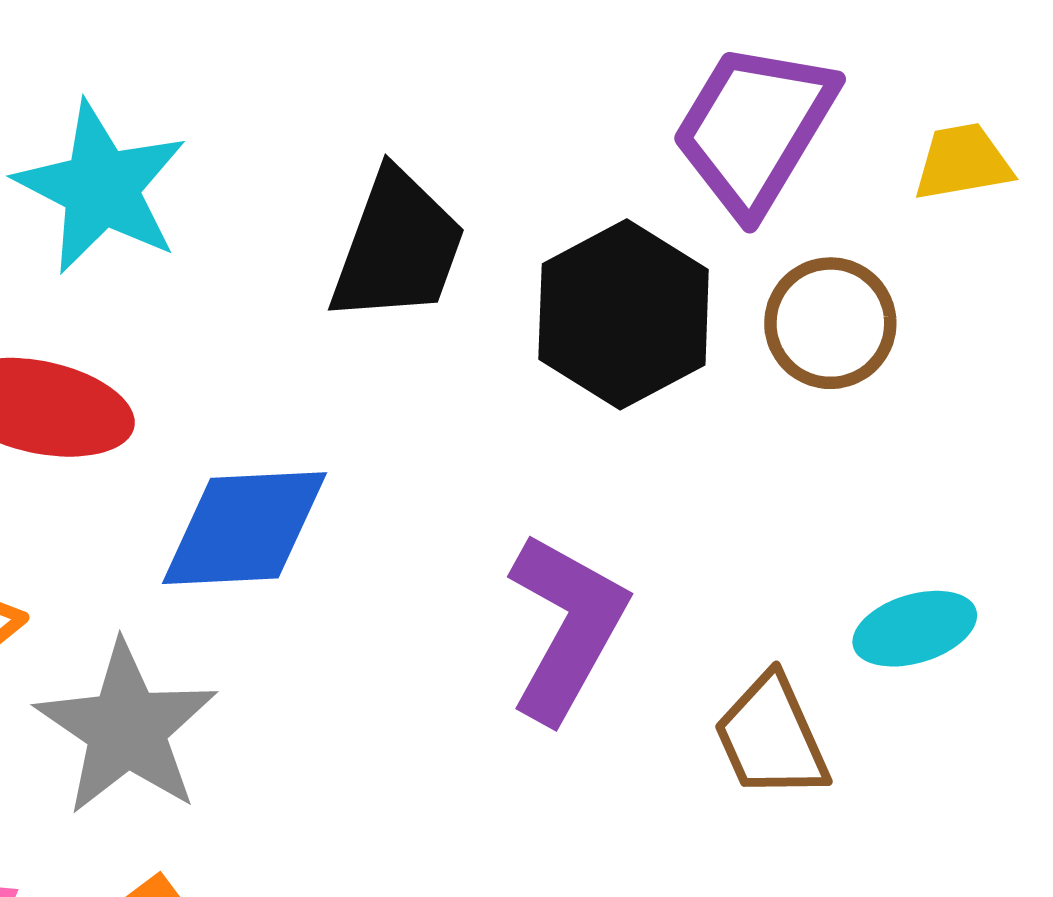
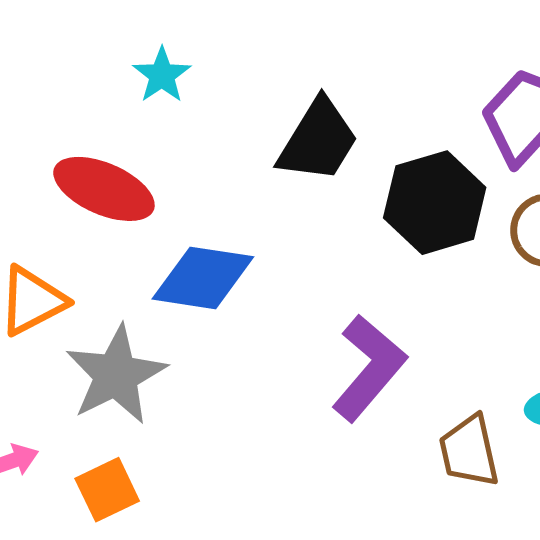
cyan star: (101, 188) -> (162, 75), size x0.6

